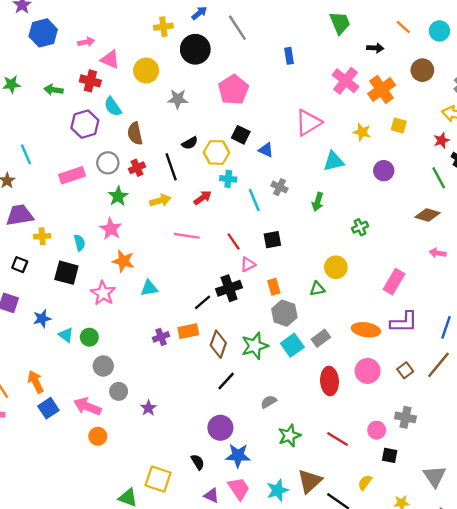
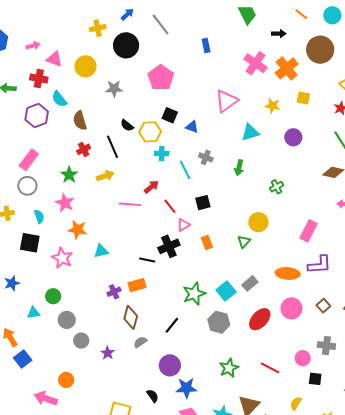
brown circle: (422, 70) -> (320, 50), size x1.4
black semicircle: (190, 143) -> (127, 125), turned 72
gray circle: (108, 163) -> (27, 186), moved
pink rectangle: (72, 175) -> (29, 160), turned -30
red arrow: (203, 198) -> (151, 187), moved
green triangle: (317, 289) -> (244, 242), turned -32
black line: (203, 302) -> (147, 260), turned 56
gray hexagon: (284, 313) -> (219, 322), moved
cyan triangle: (66, 335) -> (34, 313), moved, turned -40
brown diamond: (218, 344) -> (131, 317), moved
red ellipse: (330, 381) -> (260, 319), turned 50
gray semicircle: (269, 402) -> (140, 342), moved
pink arrow: (87, 406) -> (46, 398), moved

